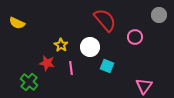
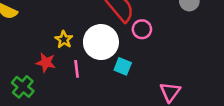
pink circle: (135, 37) -> (142, 29), moved
white circle: (90, 47) -> (101, 42), size x1.4

